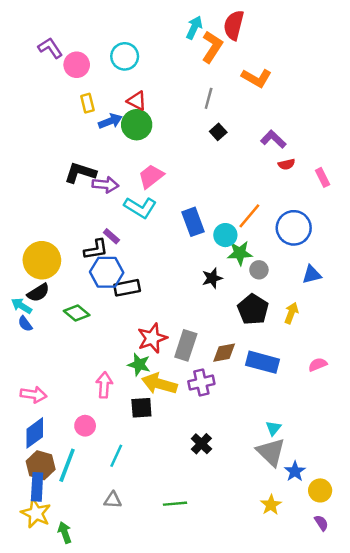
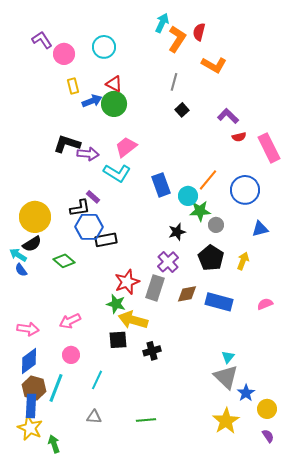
red semicircle: (234, 25) -> (199, 32), moved, size x0.7
pink rectangle: (323, 177) -> (269, 148), size x1.8
purple cross: (201, 383) -> (168, 262), moved, turned -30
pink arrow: (104, 385) -> (70, 321), moved, turned -120
black cross: (201, 444) -> (152, 351), moved, turned 30
yellow star: (271, 505) -> (226, 421), size x1.5

